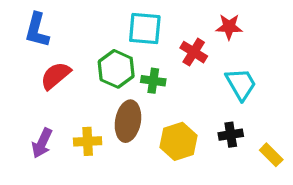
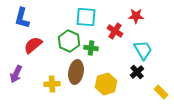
black cross: (231, 135) -> (137, 72), moved, turned -32
purple arrow: (42, 143) -> (16, 74), moved

